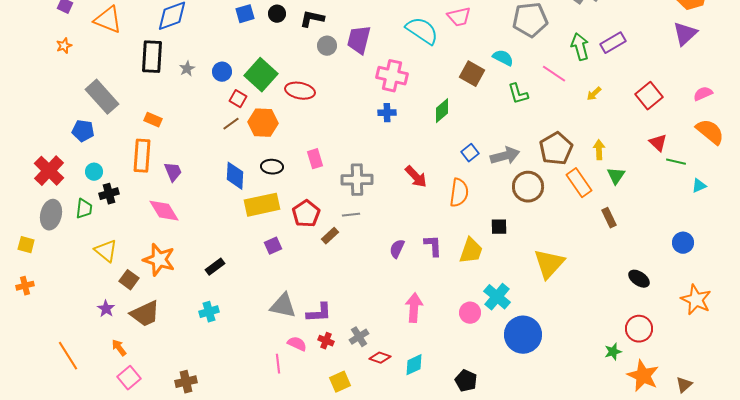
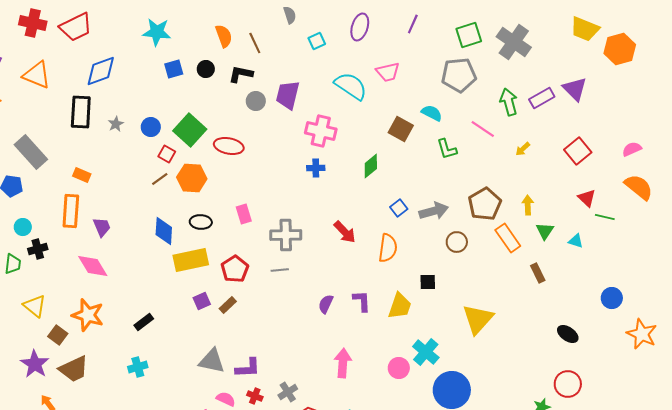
purple triangle: (685, 34) -> (575, 89), moved, turned -32
cyan triangle: (699, 186) -> (576, 241), moved, turned 42
brown circle: (528, 187) -> (457, 242), size x0.7
brown rectangle: (330, 236) -> (228, 305), moved
orange star: (696, 300) -> (642, 334), moved
purple star: (106, 309) -> (35, 364), size x1.6

